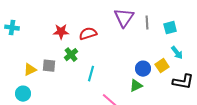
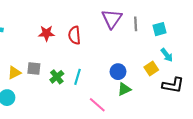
red semicircle: (88, 34) -> (74, 35), turned -78
green cross: (71, 55) -> (57, 77), moved
blue circle: (143, 69) -> (118, 72), moved

